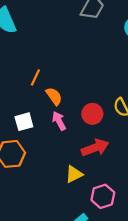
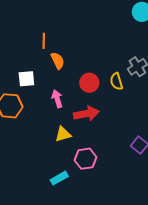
orange line: (35, 77) -> (44, 41), turned -35
pink arrow: (59, 121) -> (57, 99), moved

